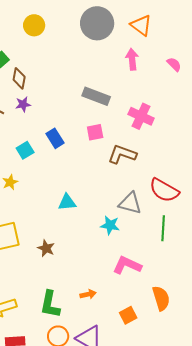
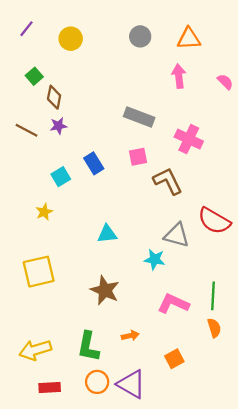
gray circle: (97, 23) -> (140, 36), size x0.6
orange triangle: (141, 25) -> (189, 39), turned -40
brown L-shape: (122, 154) -> (168, 181), turned 44
green line: (163, 228) -> (213, 296), moved
brown star: (46, 248) -> (105, 290), moved, size x1.5
orange semicircle: (161, 298) -> (214, 328), moved, size x0.7

